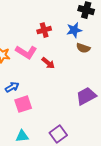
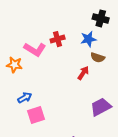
pink L-shape: (26, 52) -> (35, 49), moved
red arrow: (48, 63) -> (83, 73), moved, turned -96

